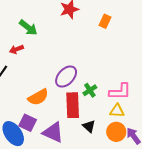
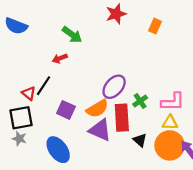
orange semicircle: (38, 97) -> (97, 109), moved
purple square: (28, 123) -> (66, 110), moved
purple triangle: (53, 132) -> (100, 130), moved
orange circle: (116, 132) -> (170, 145), size x1.4

